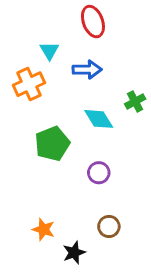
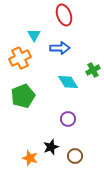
green pentagon: (52, 144) -> (23, 96), moved
black star: (74, 253) -> (51, 147), moved

